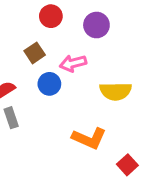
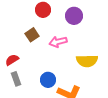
blue circle: (49, 84) -> (48, 80), moved

